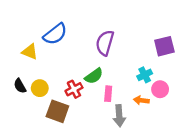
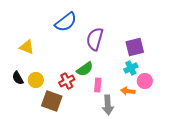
blue semicircle: (55, 34) -> (66, 22), moved
purple square: (164, 46) -> (135, 47), moved

